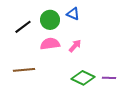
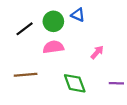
pink arrow: (75, 46) -> (97, 52), moved
green diamond: (83, 78) -> (75, 83), moved, turned 45

